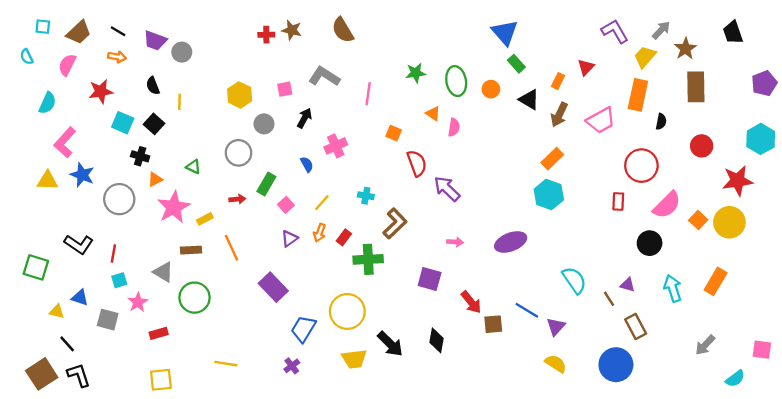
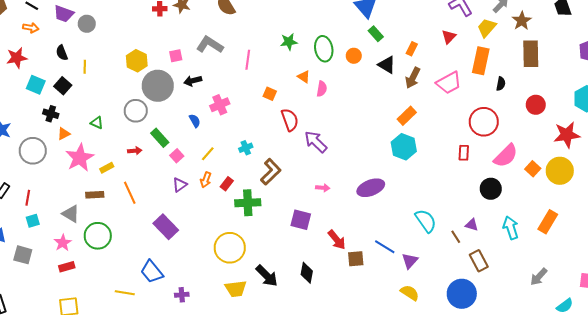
red triangle: (586, 67) -> (449, 37), moved
black arrow: (305, 118) -> (193, 81), turned -132
gray circle: (264, 124) -> (158, 86), size x1.8
green rectangle: (266, 184) -> (160, 138), turned -72
cyan cross: (366, 196) -> (246, 148), turned -32
pink star: (138, 302) -> (63, 243), moved
blue trapezoid: (303, 329) -> (152, 272), moved, turned -70
purple cross: (292, 366) -> (182, 295), turned 32

